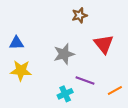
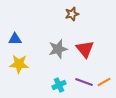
red triangle: (104, 44) -> (85, 49), moved
purple line: (85, 81) -> (84, 82), moved

